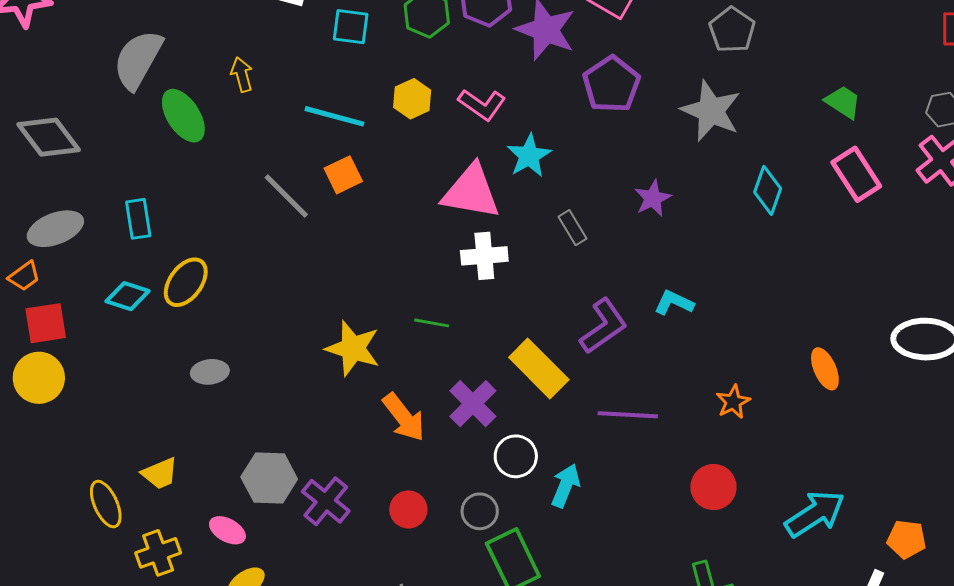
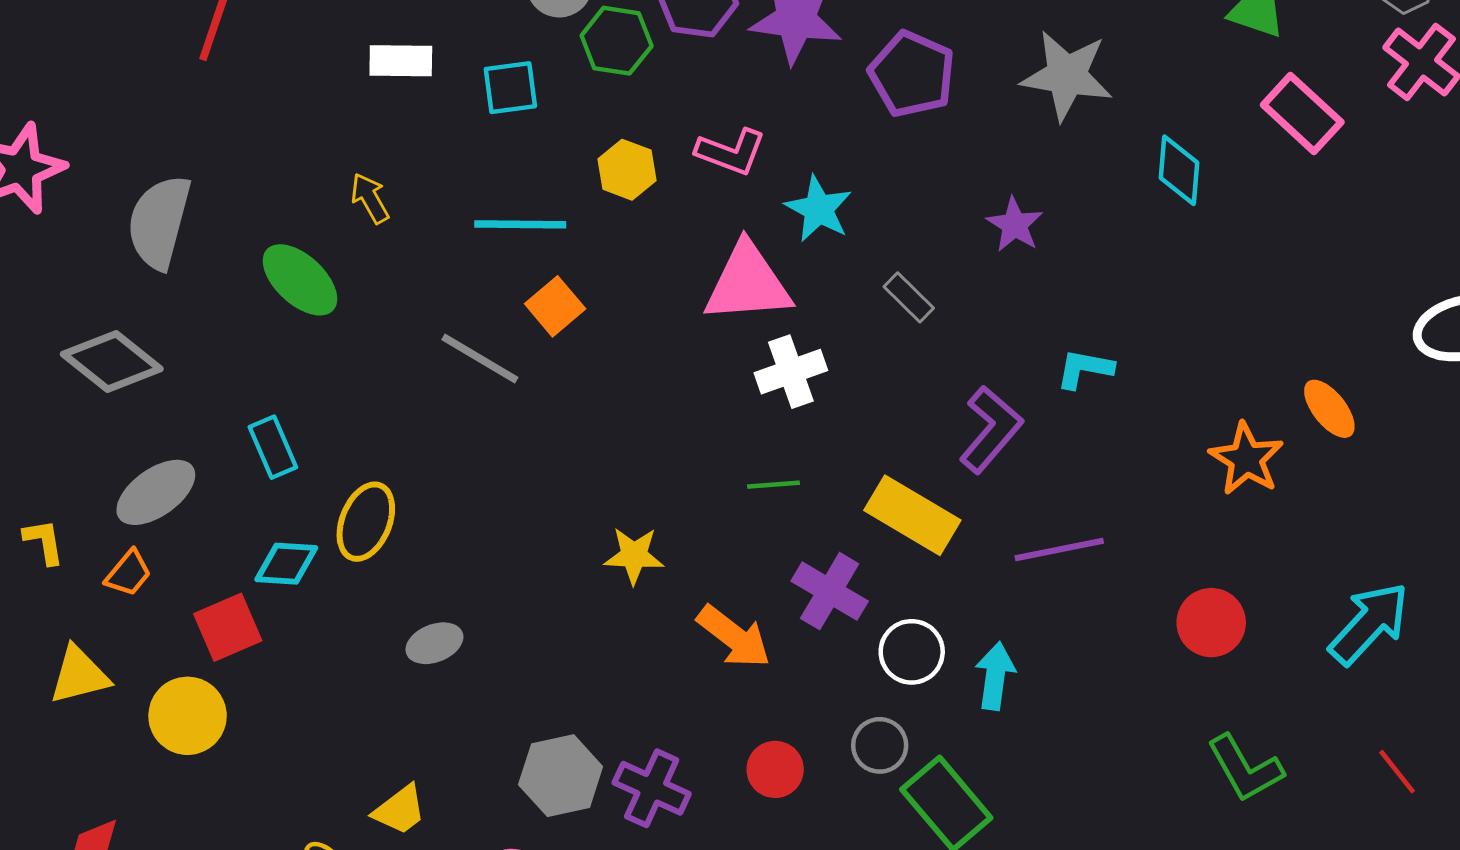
gray semicircle: (138, 60) -> (159, 222), moved
red square: (46, 323) -> (228, 627), moved
green line: (432, 323) -> (774, 485), moved
yellow star: (353, 348) -> (634, 555), size x0.7
orange star: (733, 402) -> (1246, 459), moved, size x1.4

